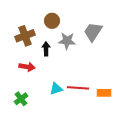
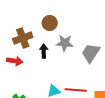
gray trapezoid: (93, 32) -> (91, 53), moved
red arrow: (27, 67) -> (15, 61), moved

